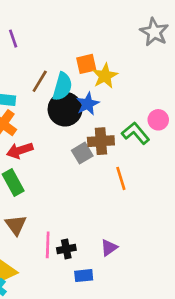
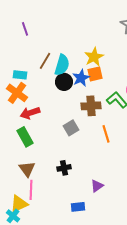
orange square: (86, 64) -> (95, 74), moved
black circle: (65, 109) -> (64, 82), size x0.7
gray square: (82, 153) -> (71, 128), moved
pink line: (48, 245) -> (31, 190), moved
black cross: (66, 249) -> (64, 168), moved

